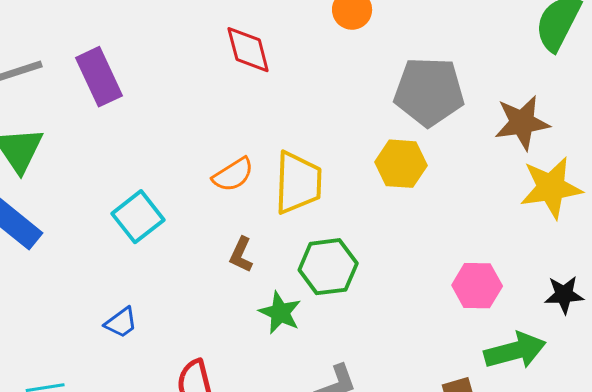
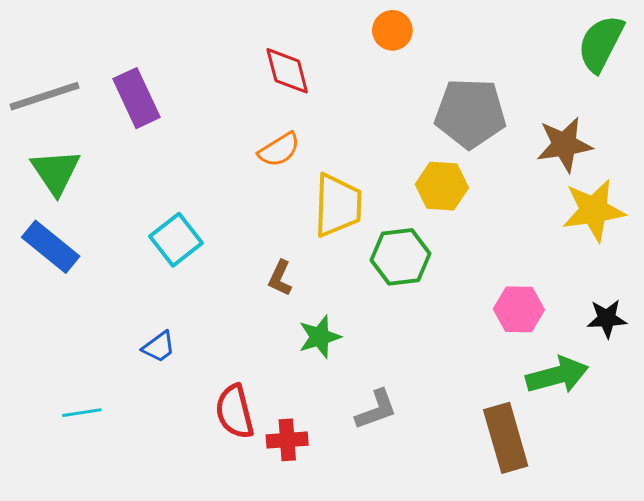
orange semicircle: (233, 175) -> (279, 150), moved
green hexagon: (328, 267) -> (400, 257), moved
green star: (280, 313) -> (320, 337), turned 30

